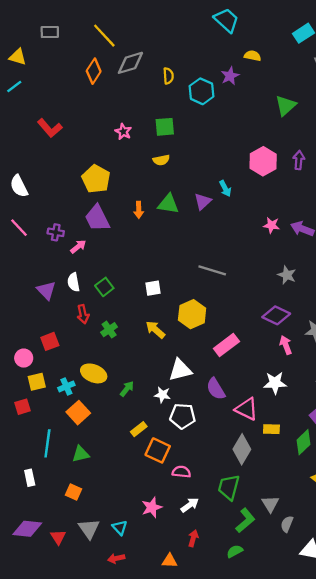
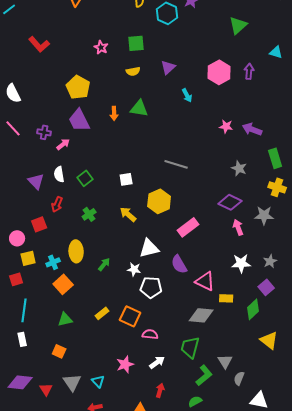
purple triangle: (203, 202) -> (168, 67), moved
red arrow: (83, 314) -> (57, 204), moved, turned 35
yellow ellipse: (94, 373) -> (76, 251), turned 65
white star: (275, 383) -> (241, 263), moved
yellow rectangle: (139, 429) -> (102, 313), moved
cyan line: (47, 443) -> (24, 310), moved
gray diamond: (242, 449) -> (201, 315), turned 65

